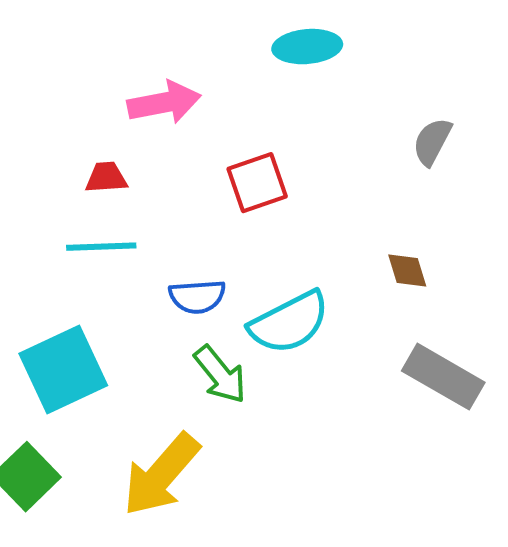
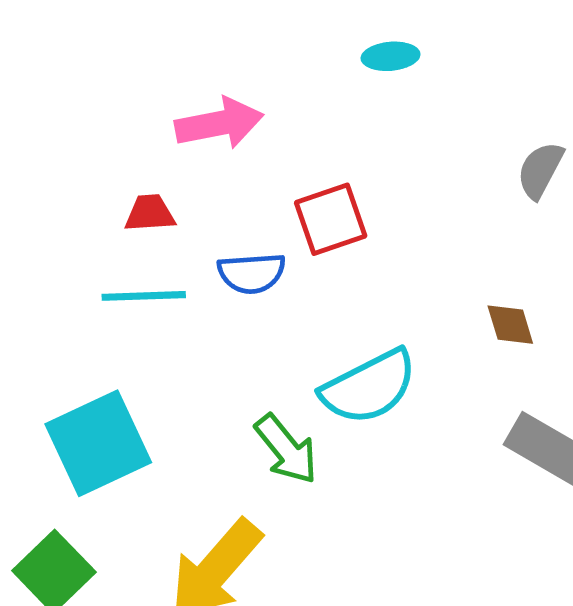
cyan ellipse: (307, 47) -> (391, 56), size x0.7
blue semicircle: (197, 297) -> (252, 273), moved

